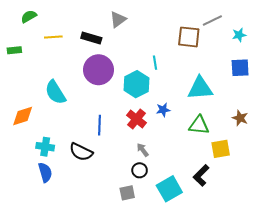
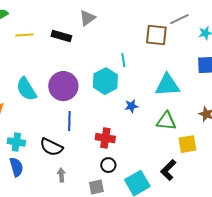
purple circle: (99, 70) -> (63, 86), moved
red cross: (136, 119) -> (105, 138), moved, turned -30
gray arrow: (143, 150) -> (61, 175), moved, turned 32

